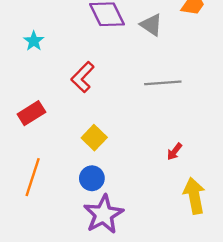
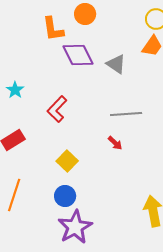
cyan star: (34, 41) -> (15, 90), moved
red arrow: (174, 152) -> (115, 143), moved, turned -84

